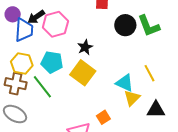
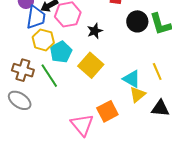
black star: (85, 47) -> (95, 31), moved
cyan pentagon: (52, 62) -> (61, 52), turned 30
yellow hexagon: (22, 64) -> (43, 40), moved
orange square: (103, 117) -> (107, 111), size x1.5

